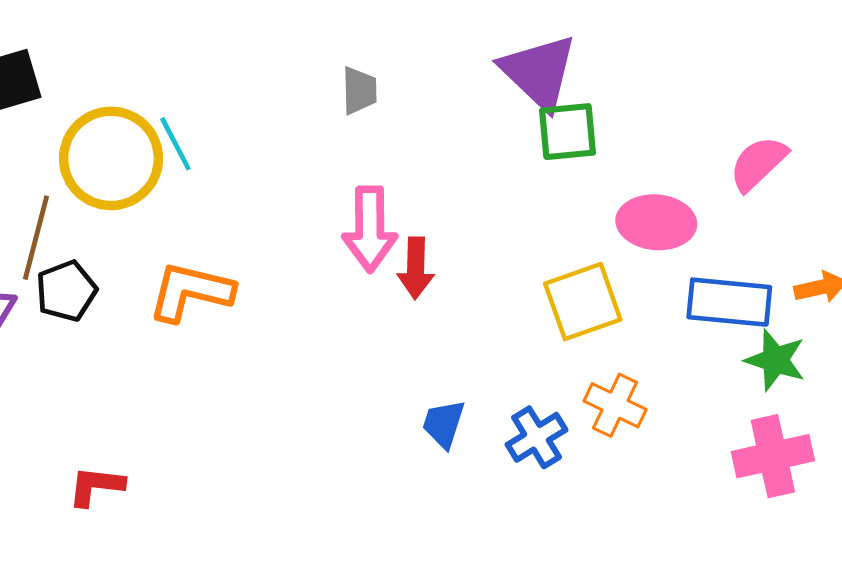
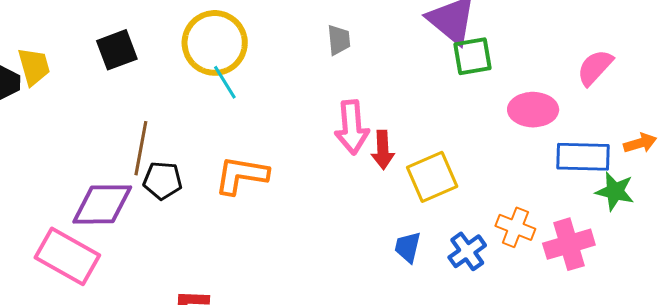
yellow circle: (111, 158) -> (215, 43), moved
black pentagon: (66, 291) -> (163, 181), turned 30
yellow square: (583, 302) -> (432, 177), moved
pink cross: (773, 456) -> (569, 244), moved

